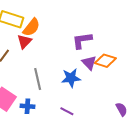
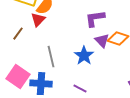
blue star: (71, 78) -> (84, 56), turned -30
blue cross: (27, 106) -> (41, 84), size x1.5

